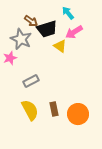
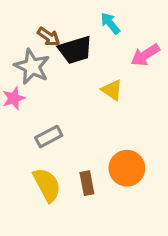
pink arrow: (74, 32) -> (145, 55), moved
yellow triangle: (60, 46) -> (112, 90), moved
orange circle: (78, 114) -> (127, 168), moved

